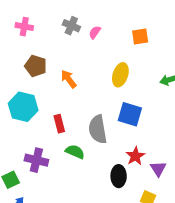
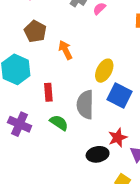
yellow ellipse: (120, 75) -> (104, 71), moved
black ellipse: (119, 176) -> (98, 154), turned 70

